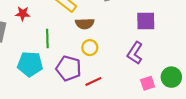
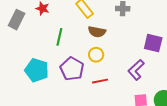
cyan pentagon: (30, 64) -> (37, 70), moved
red line: (93, 82) -> (100, 81), moved

